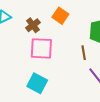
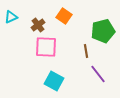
cyan square: (37, 83) -> (54, 81), moved

